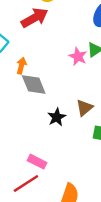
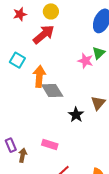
orange arrow: (21, 66) -> (39, 76), size x1.5
pink rectangle: (37, 162) -> (50, 144), moved

